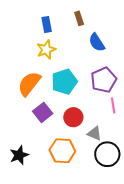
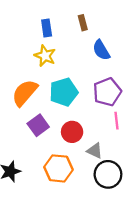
yellow star: (46, 50) -> (45, 56), turned -30

